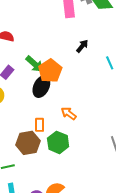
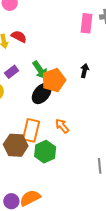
black arrow: (82, 46) -> (84, 71), moved, turned -40
orange rectangle: (40, 125) -> (31, 130), size x1.6

